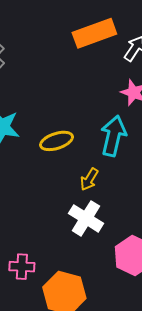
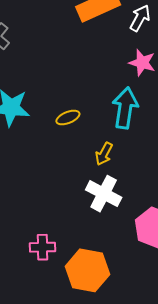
yellow ellipse: (56, 141) -> (68, 117), size x0.7

